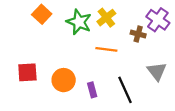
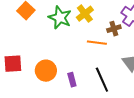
brown cross: (138, 34) -> (114, 29), turned -32
orange line: (106, 49) -> (97, 43), moved

